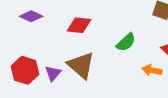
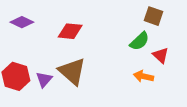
green semicircle: (126, 42) -> (139, 41), moved

